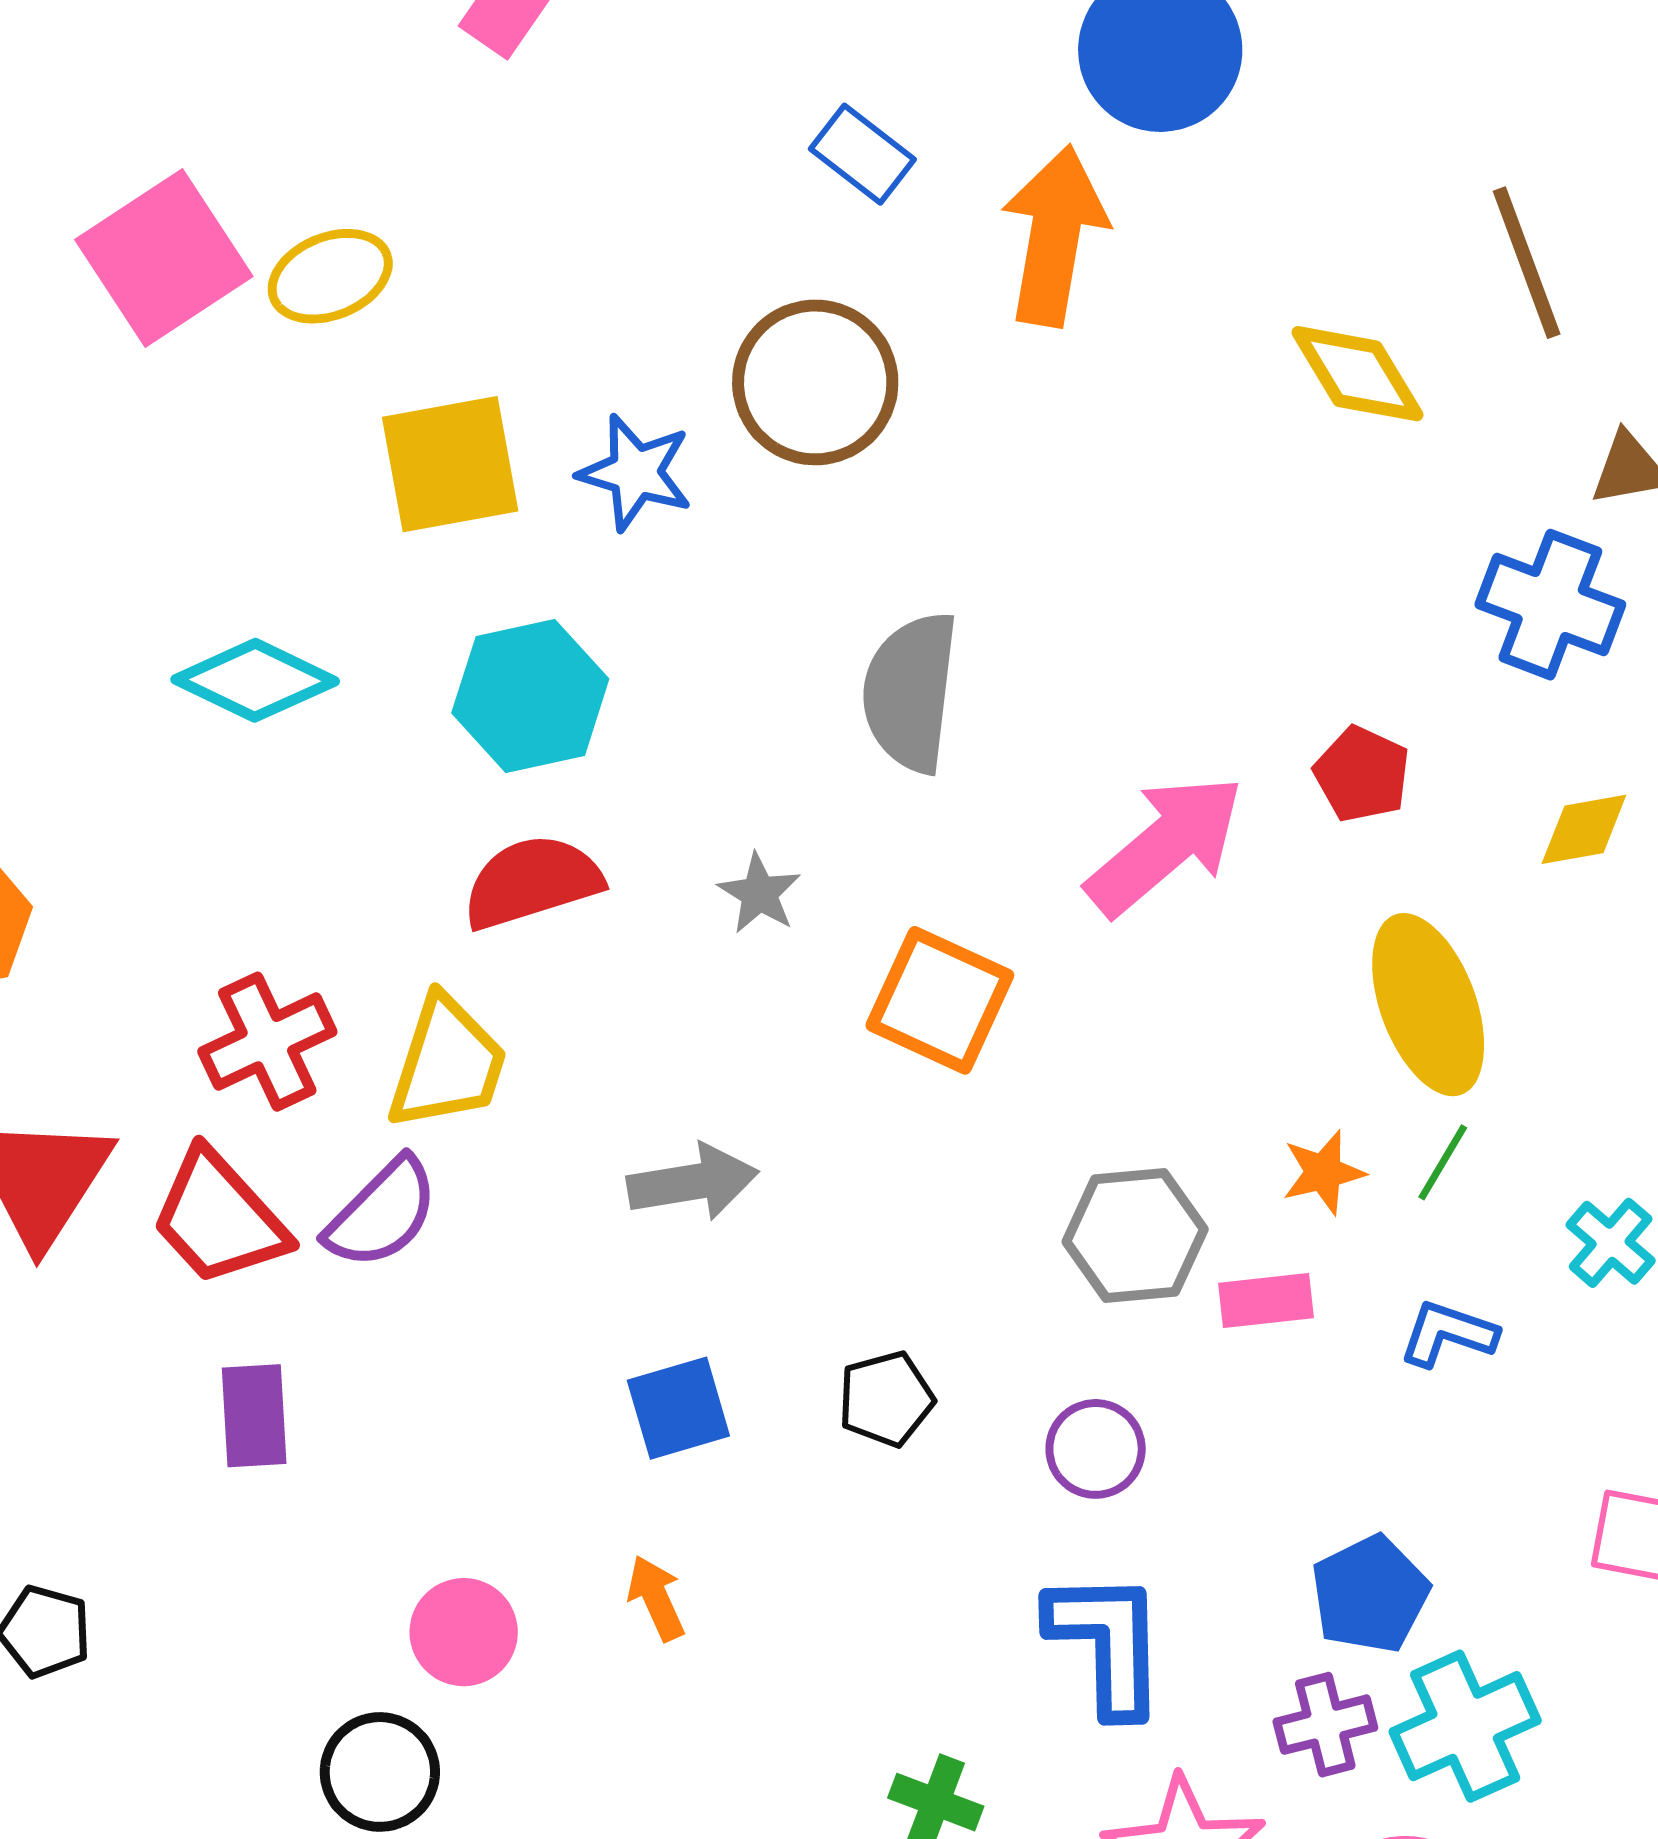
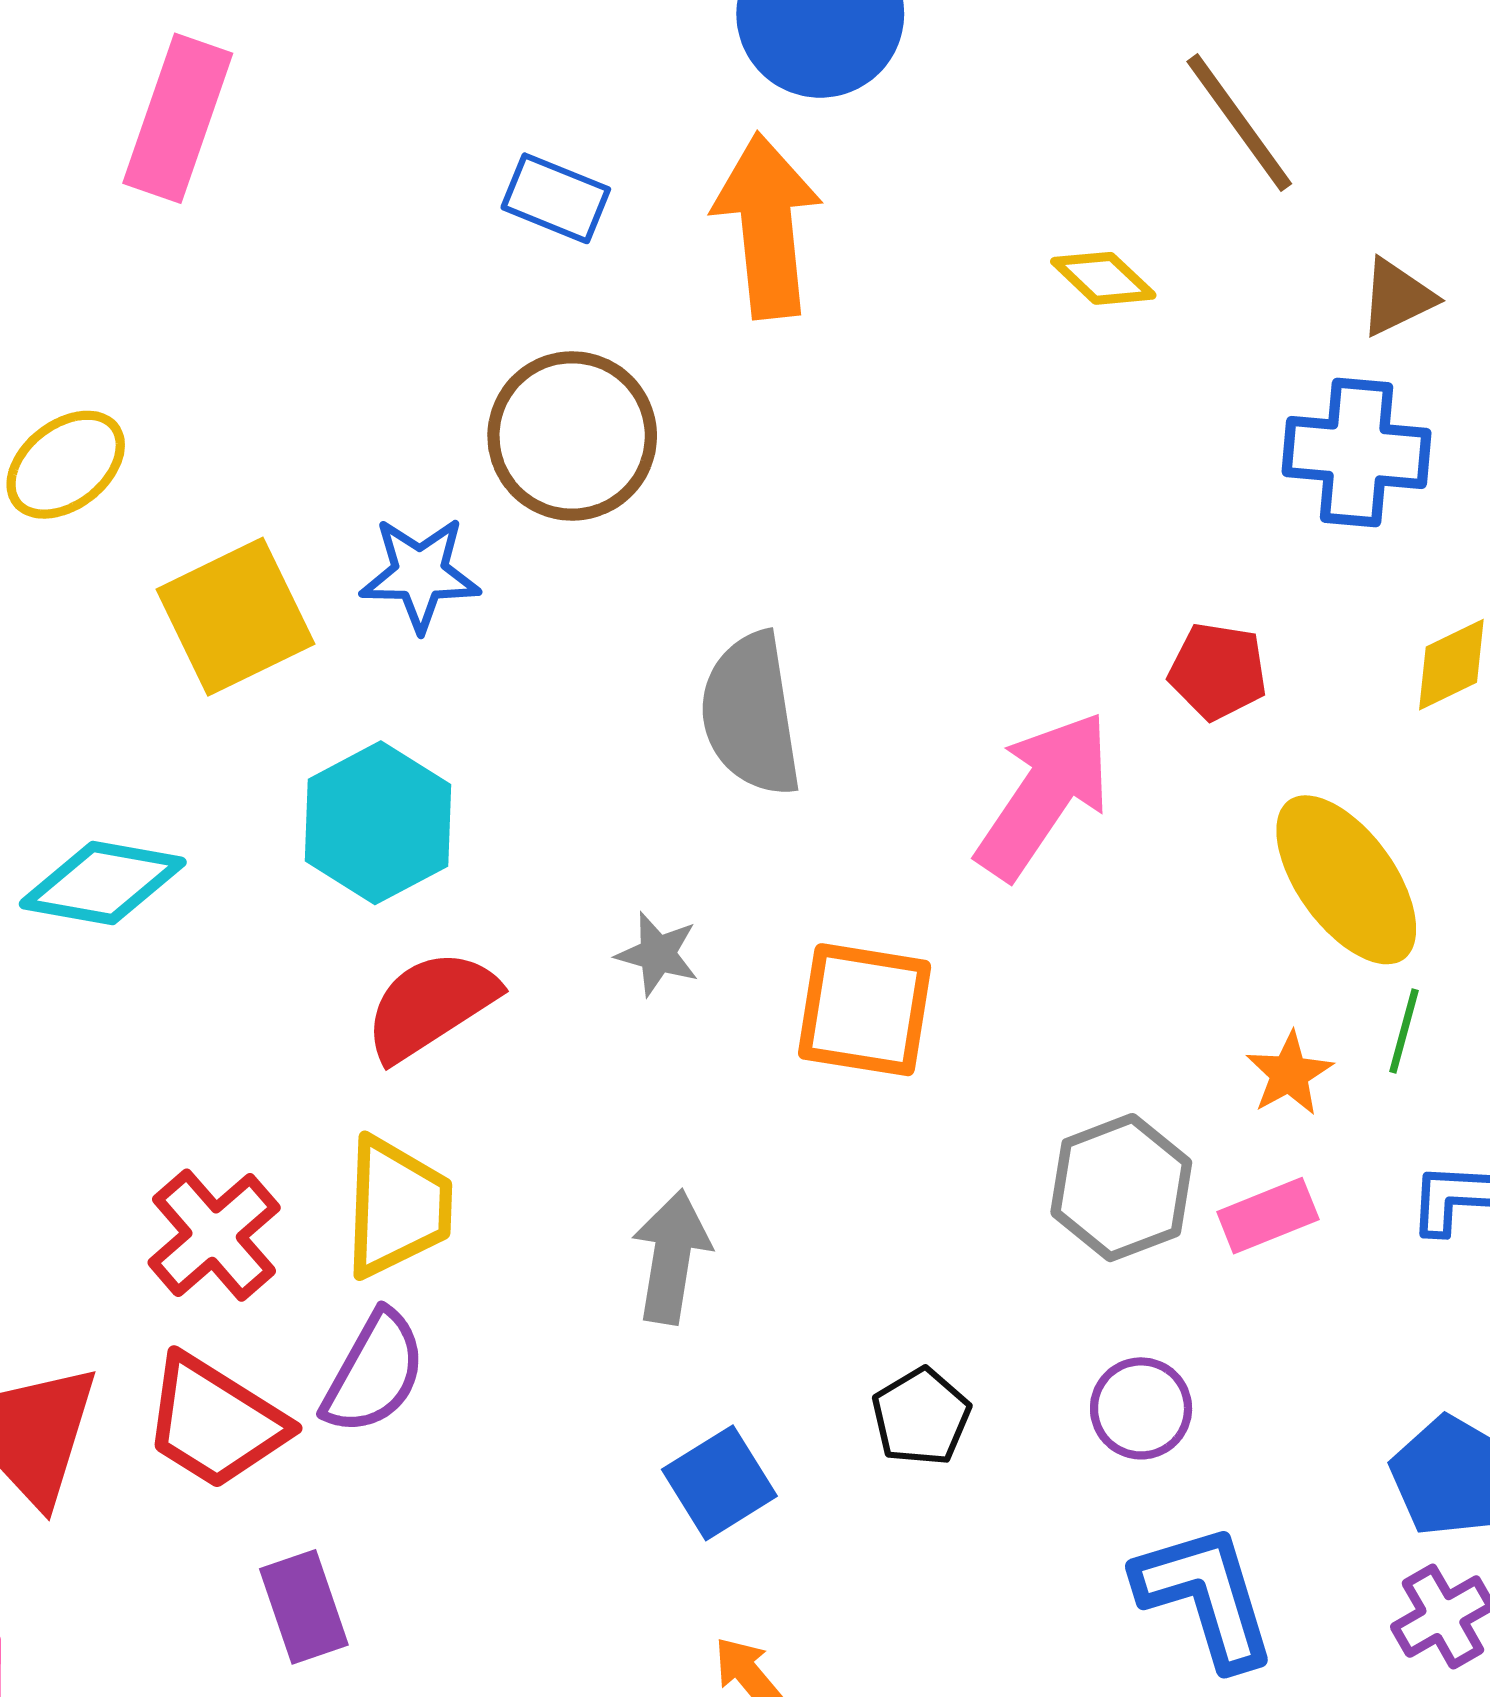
yellow diamond: (1357, 374) -> (1103, 278), size x0.7
gray arrow: (693, 1182) -> (671, 1257), turned -56

